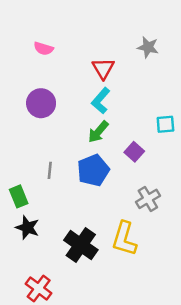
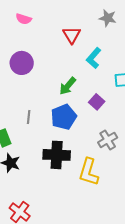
cyan L-shape: (101, 101) -> (94, 58), moved
black cross: (81, 245) -> (57, 155), moved, turned -32

